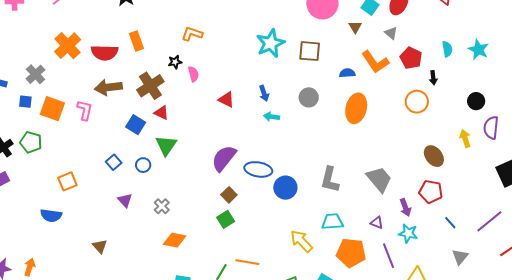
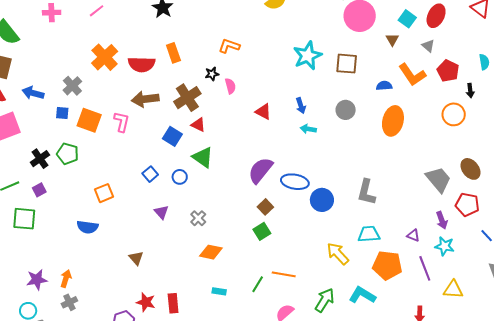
green triangle: (166, 145) -> (203, 157), turned -30
gray trapezoid: (379, 179) -> (438, 179), moved

